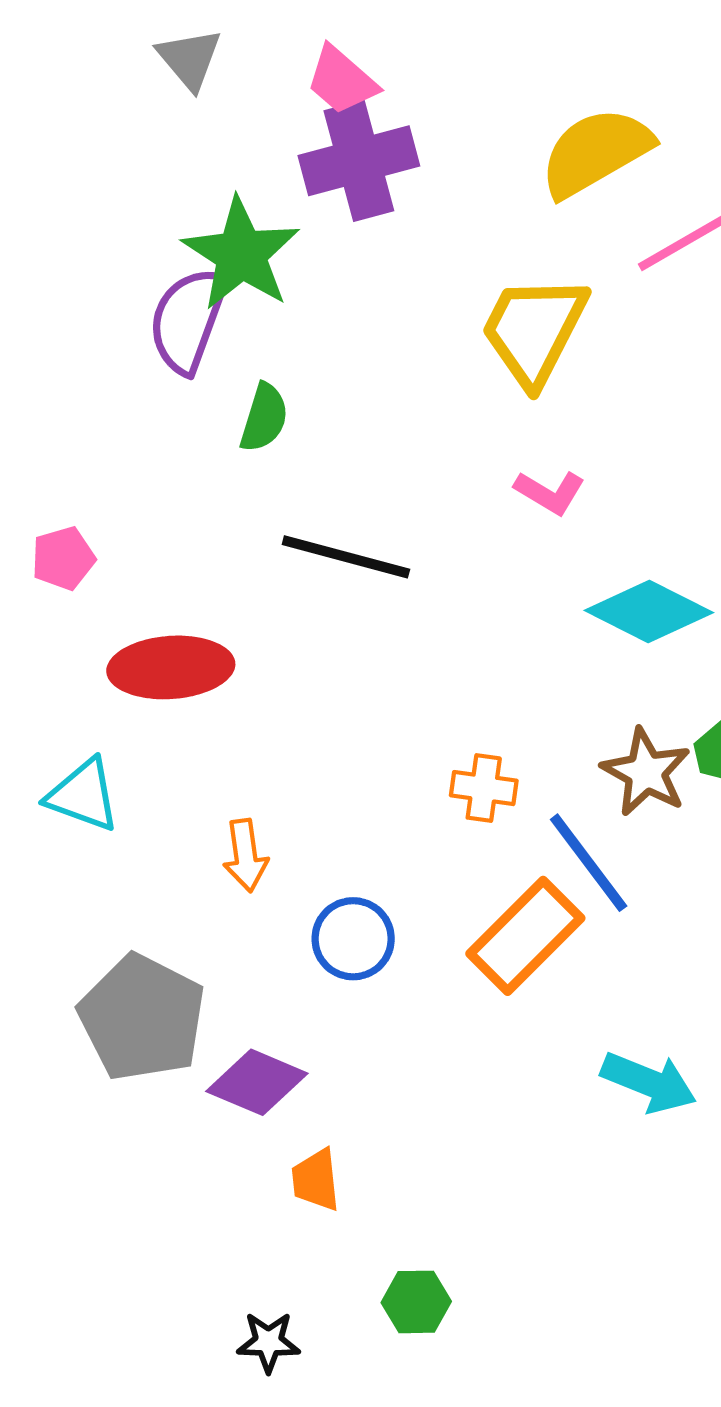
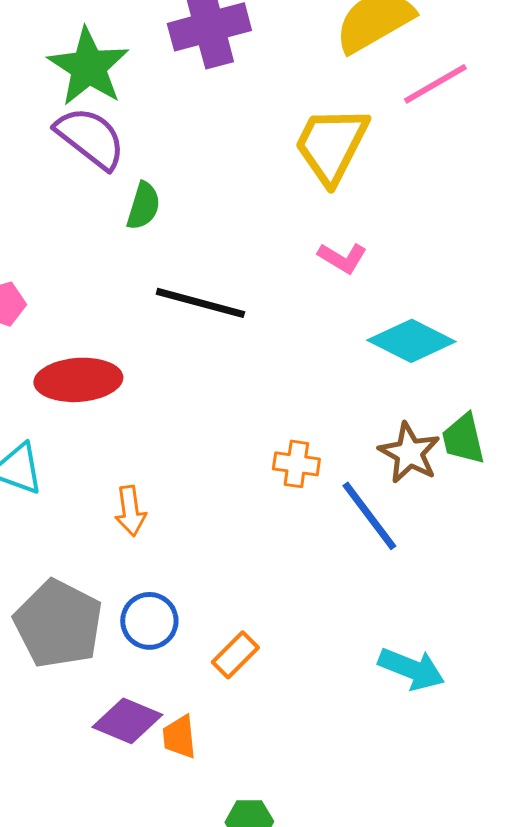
green star: (241, 254) -> (88, 67), moved
purple semicircle: (188, 320) -> (90, 138), turned 108
orange rectangle: (525, 936) -> (235, 655), moved, size x0.6
blue circle: (353, 939) -> (149, 621), moved
purple diamond: (257, 1082) -> (127, 721), moved

